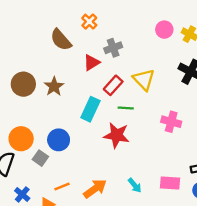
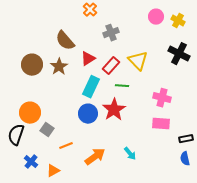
brown semicircle: (61, 40) -> (65, 41), moved
red triangle: (92, 63) -> (88, 59), moved
red star: (117, 135) -> (114, 110), turned 30
blue circle: (59, 140) -> (88, 114), moved
pink rectangle: (170, 183) -> (161, 124), moved
orange line: (62, 186) -> (66, 146), moved

